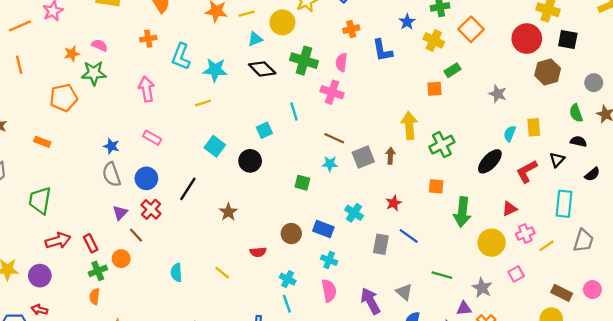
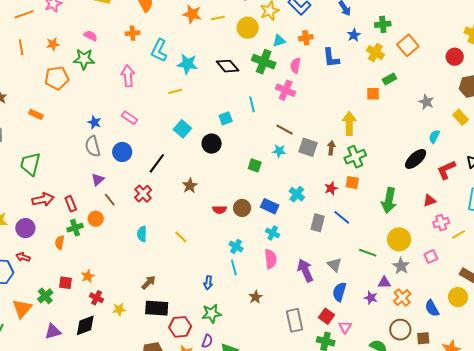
cyan triangle: (255, 39) -> (279, 41), moved
red circle: (527, 39) -> (455, 57), size x0.7
orange star: (72, 54) -> (53, 44), moved
yellow rectangle: (534, 127) -> (460, 117), moved, turned -42
green cross: (442, 145) -> (355, 157), moved
gray square: (363, 157) -> (308, 147), turned 36
orange square: (436, 186) -> (352, 183), moved
red cross: (151, 209) -> (143, 194), moved
yellow circle: (492, 243) -> (399, 239), moved
red semicircle: (258, 252) -> (220, 210), moved
orange semicircle: (95, 296) -> (60, 242), moved

